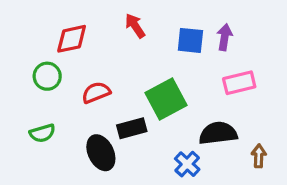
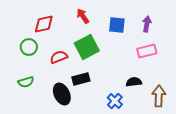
purple arrow: (225, 37) -> (147, 24), moved
green square: (166, 99) -> (87, 47), moved
black semicircle: (218, 133) -> (134, 82), size x0.7
brown arrow: (259, 156) -> (159, 96), size x1.5

